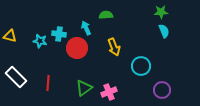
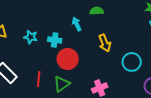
cyan cross: (59, 34) -> (55, 40), moved
red circle: (77, 48) -> (68, 59), moved
green triangle: (84, 88) -> (62, 84), moved

